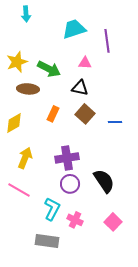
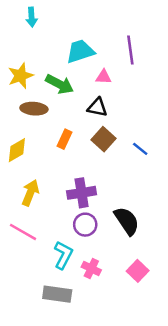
cyan trapezoid: (74, 29) -> (80, 51), moved
blue line: (115, 122) -> (140, 149), turned 40

